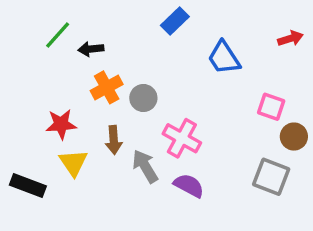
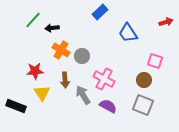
orange cross: (107, 87) -> (61, 50), turned -30
brown circle: (294, 137) -> (144, 80), moved
gray square: (271, 177) -> (143, 105), moved

